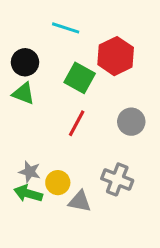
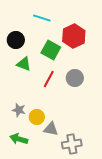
green triangle: (23, 94) -> (24, 64), moved
gray circle: (131, 122) -> (75, 78), moved
gray cross: (117, 179) -> (72, 144), moved, turned -30
green arrow: (28, 194) -> (19, 139), moved

